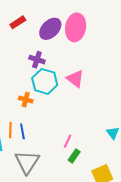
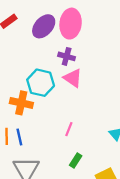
purple cross: (37, 60) -> (67, 56), moved
orange cross: (26, 100) -> (21, 103), size x1.5
pink line: (68, 141) -> (69, 129), moved

